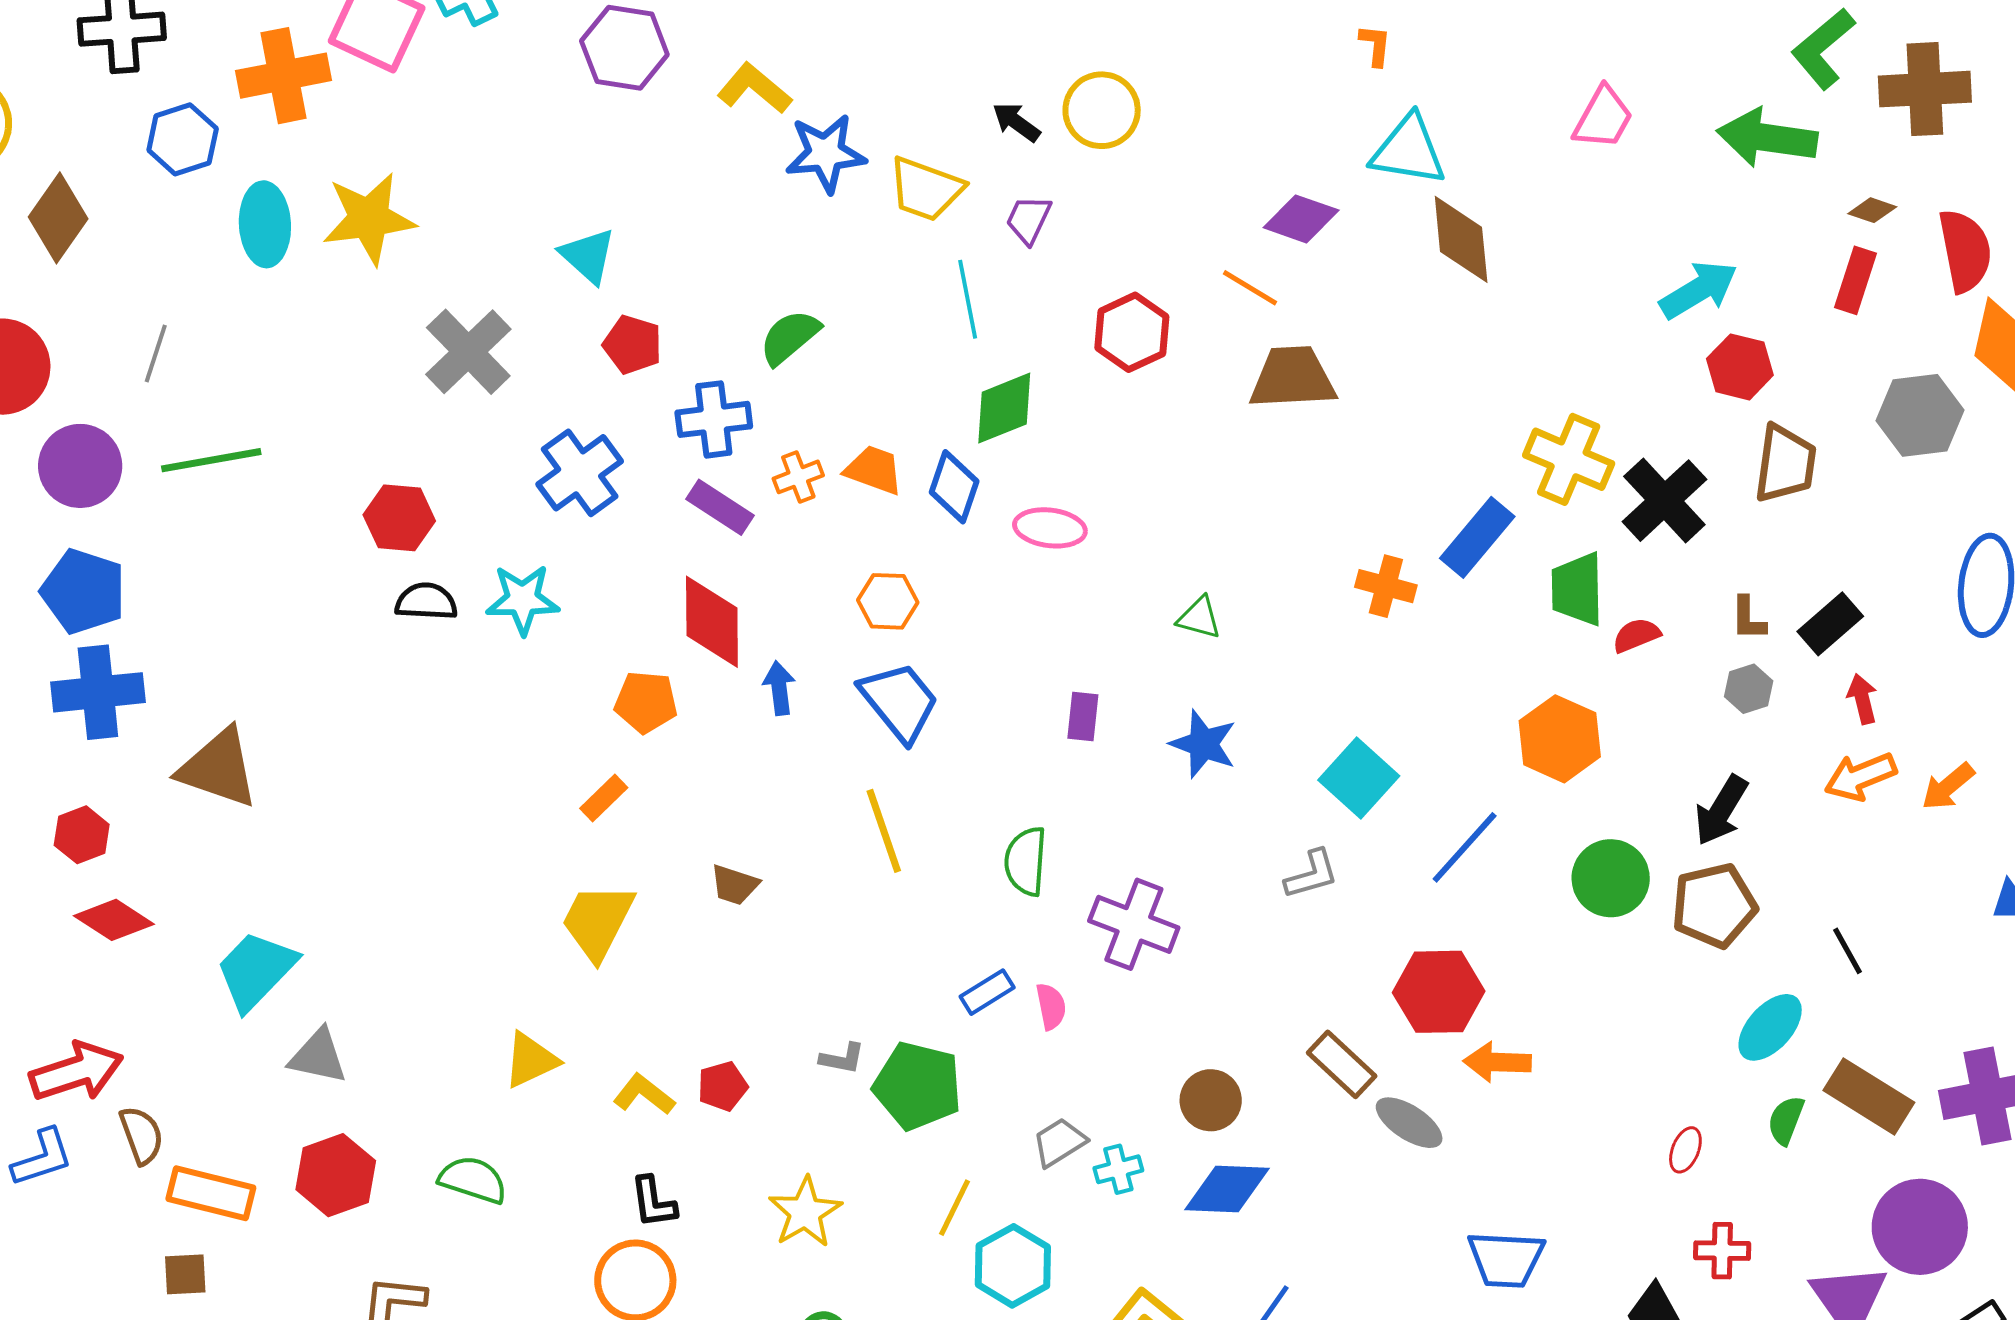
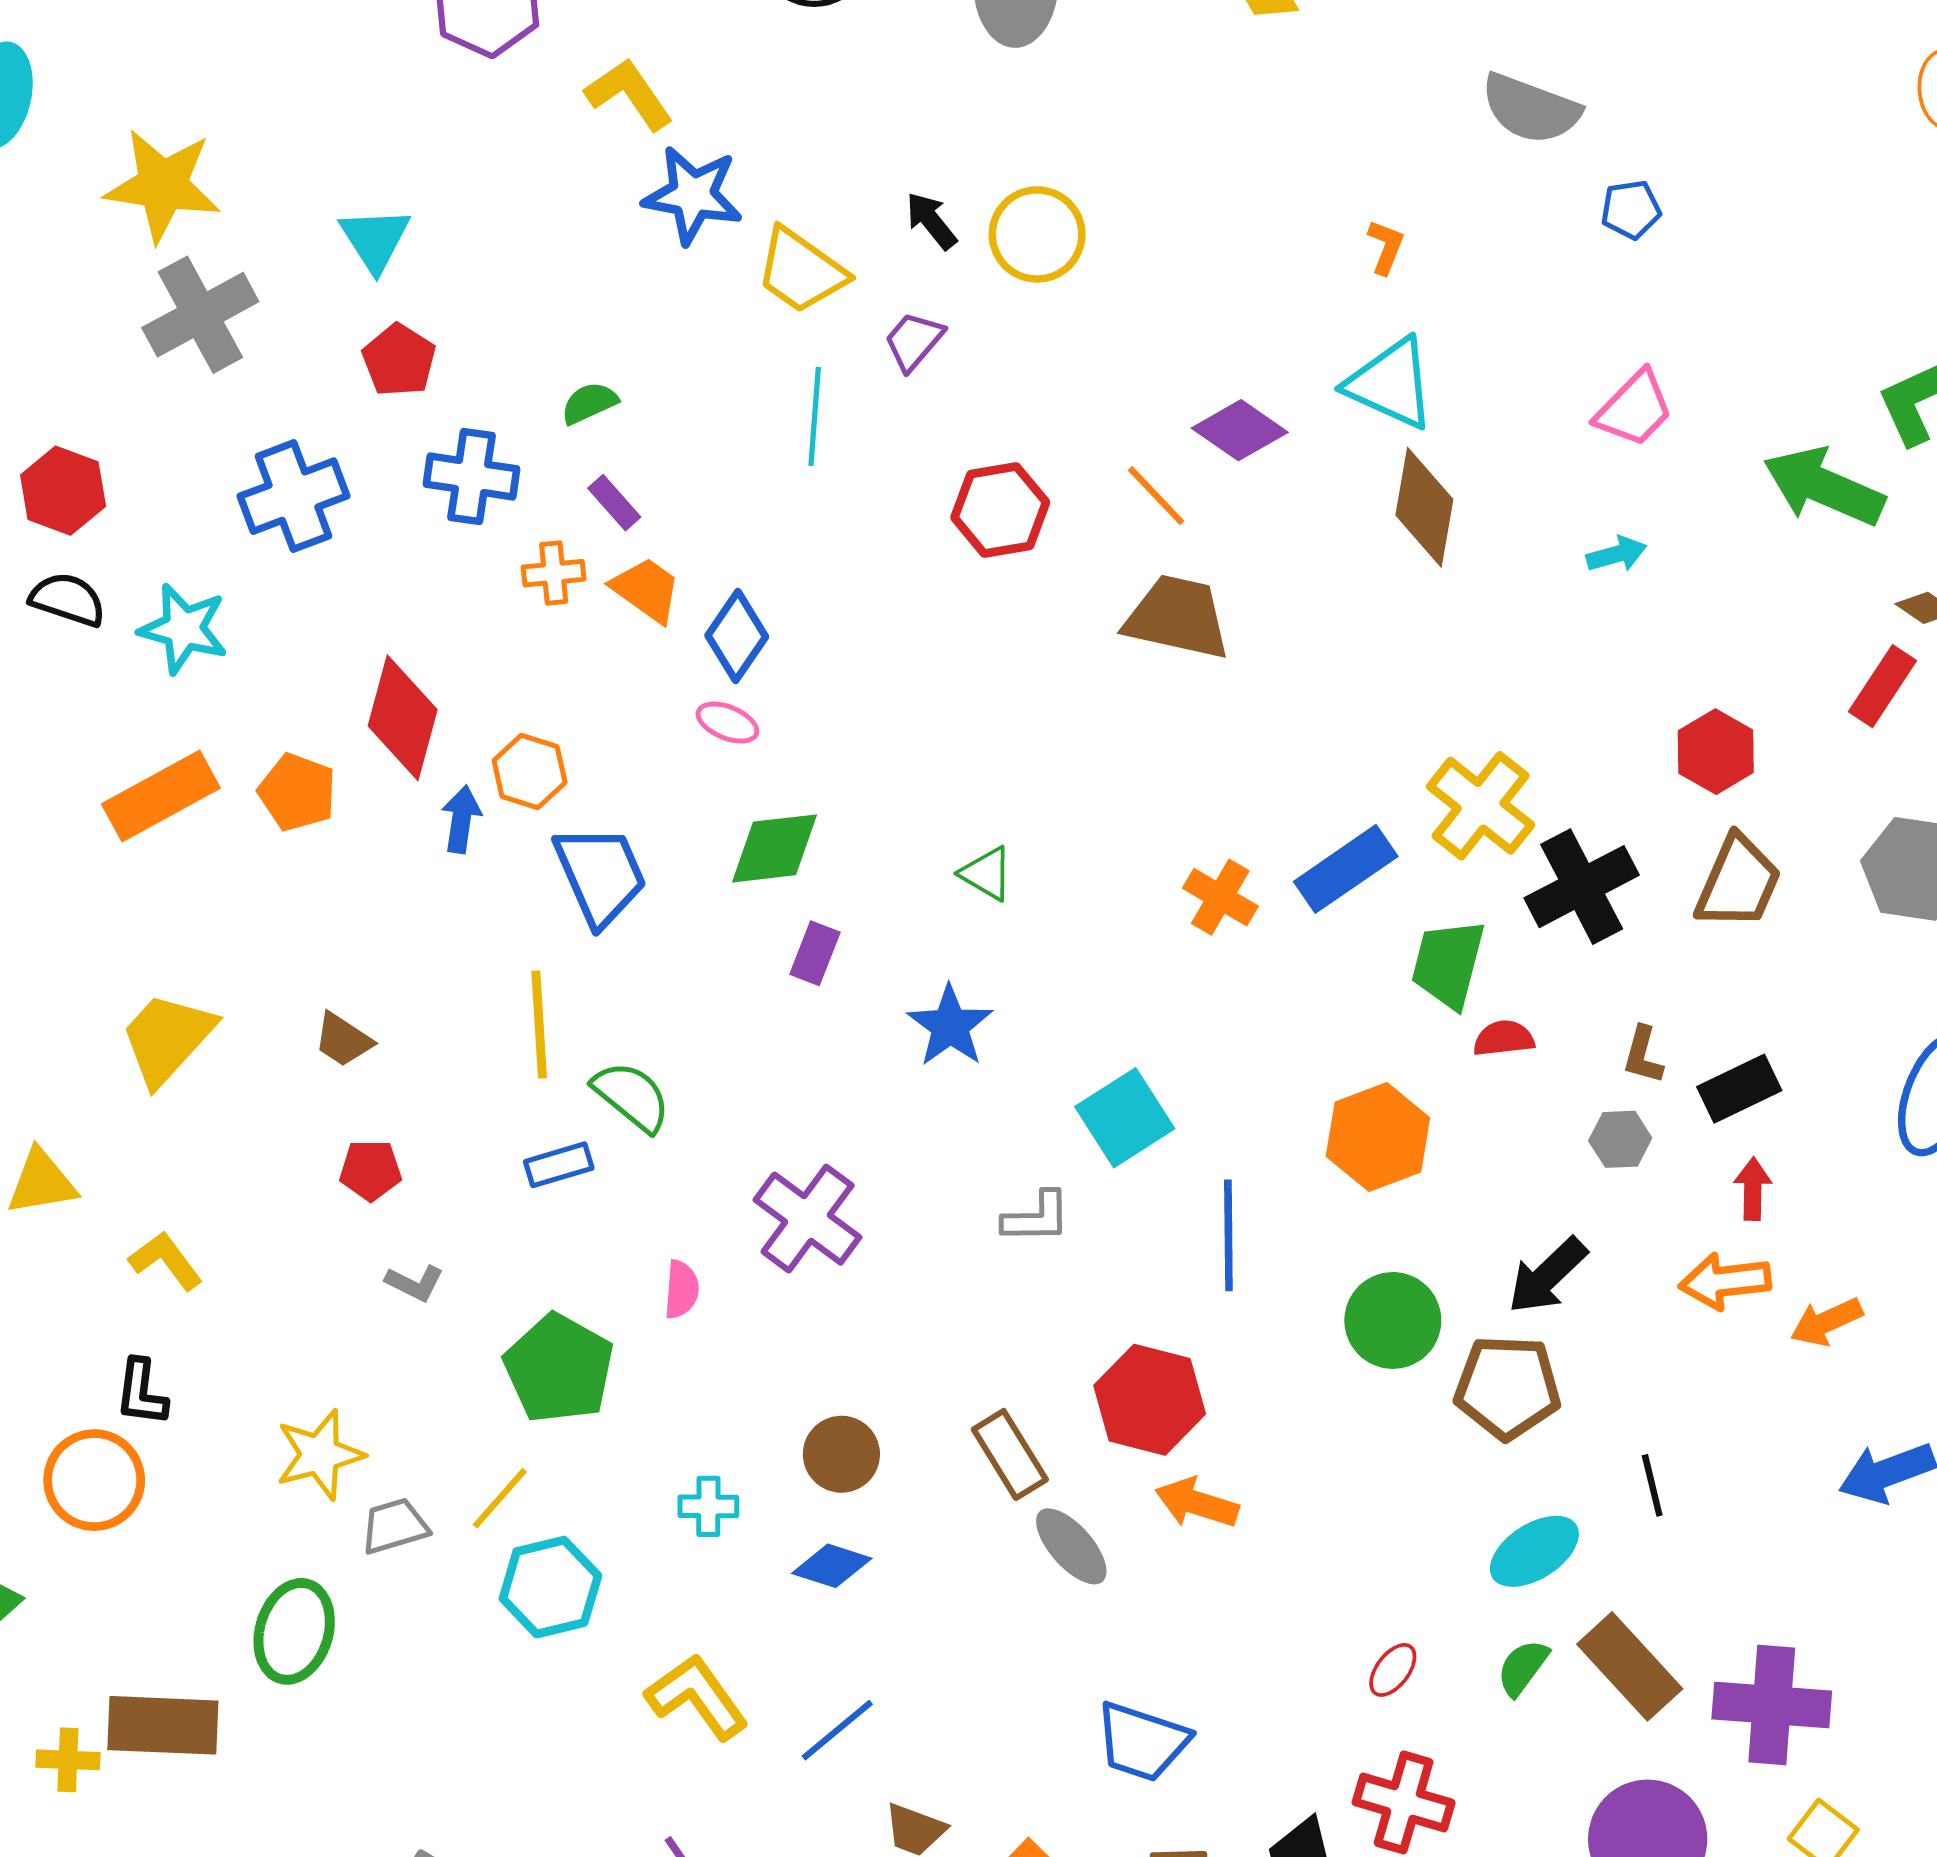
yellow star: (369, 218) -> (163, 185), moved
cyan arrow: (1699, 290) -> (1617, 554), moved, size x0.6
green semicircle: (790, 337) -> (589, 403), size x0.7
green diamond: (1004, 408) -> (774, 848), moved
purple rectangle: (720, 507) -> (614, 503), moved, size x0.7
pink ellipse: (1050, 528) -> (727, 723), moved, size x0.7
orange hexagon: (888, 601) -> (530, 771), moved
orange rectangle: (604, 798) -> (161, 796), moved, size x1.8
blue line: (1465, 847) -> (1228, 1235), turned -58
green semicircle: (1026, 861) -> (632, 1096), moved, turned 110
blue rectangle: (987, 992) -> (559, 1165), moved
red pentagon: (723, 1086) -> (371, 1170), moved
green pentagon: (918, 1086) -> (559, 1368), moved
gray trapezoid: (1059, 1142) -> (395, 1526), moved
blue diamond: (1227, 1189) -> (832, 1566), size x0.7
red cross: (1722, 1251) -> (1404, 1802), size x1.4

